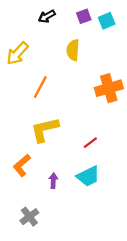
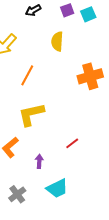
red line: (90, 143) -> (72, 143), moved
cyan trapezoid: (88, 176) -> (57, 188), moved

